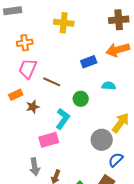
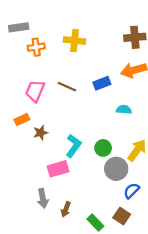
orange cross: (25, 43) -> (36, 47), moved
brown line: (52, 82) -> (67, 87), moved
green circle: (81, 99) -> (103, 148), moved

